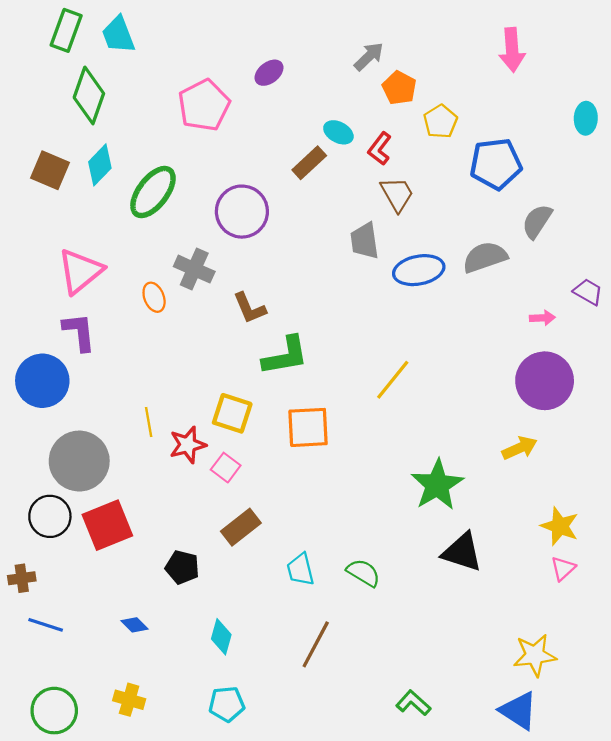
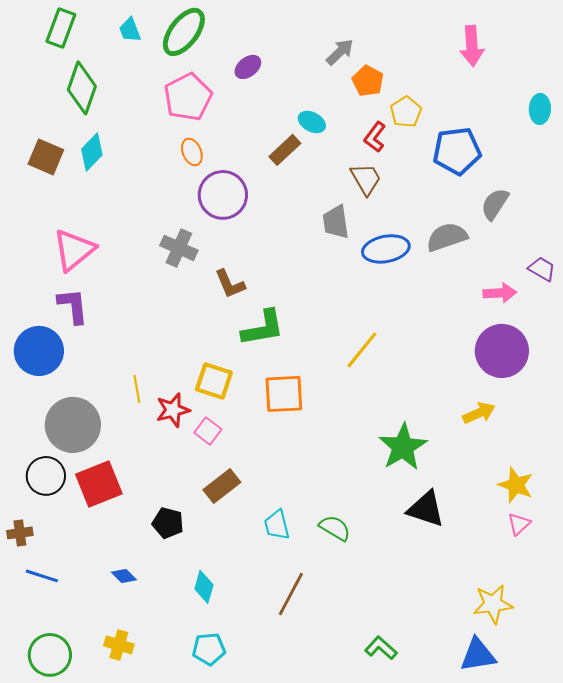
cyan trapezoid: (118, 35) -> (130, 30), moved, size x0.7
red L-shape: (380, 149) -> (375, 137), moved
green ellipse: (153, 192) -> (184, 32), moved
orange ellipse: (154, 297) -> (192, 152), moved
pink arrow: (542, 318) -> (500, 293), size x1.4
blue triangle: (519, 711) -> (478, 655), turned -42

